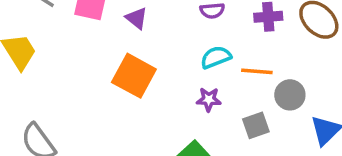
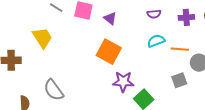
purple star: (209, 99) -> (123, 82), moved, size x1.5

